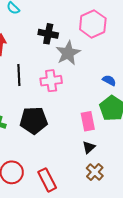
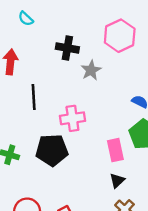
gray star: (68, 53) -> (91, 70), size x0.7
pink cross: (51, 81) -> (72, 118), moved

